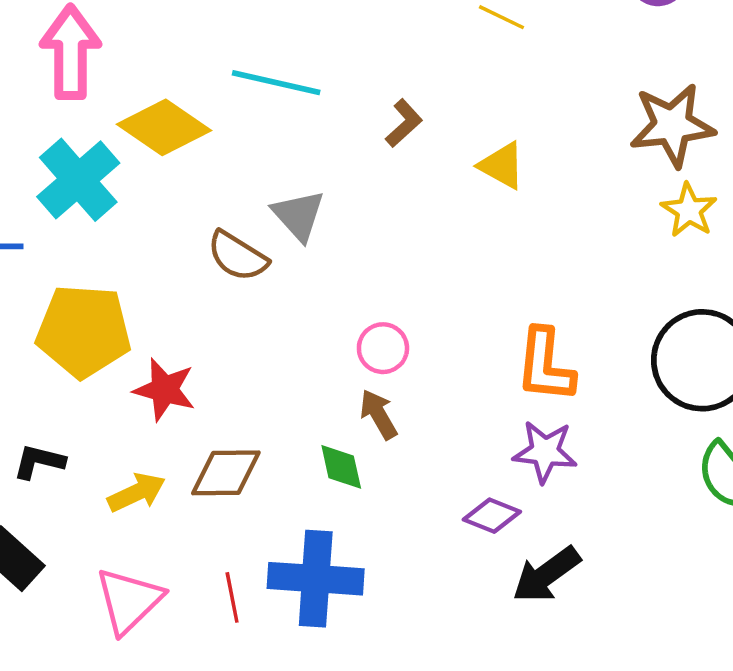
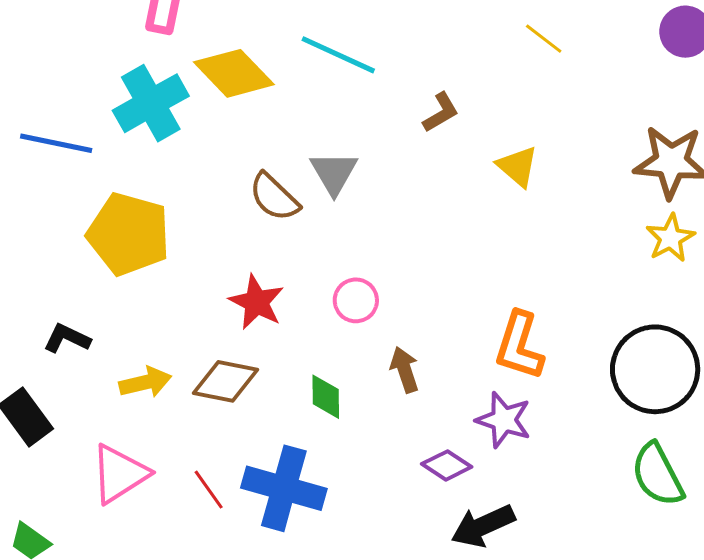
pink circle: (383, 348) -> (356, 300), moved
red star: (165, 390) -> (257, 302), moved
brown arrow: (379, 414) -> (405, 370), moved
red line: (232, 597) -> (209, 490), turned -36

